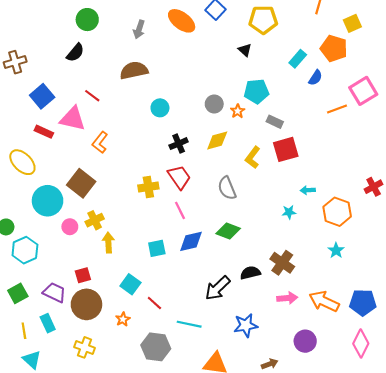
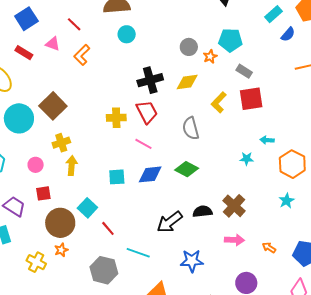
cyan circle: (160, 108) -> (127, 34), moved
pink triangle: (73, 119) -> (53, 44), size x0.6
orange L-shape: (100, 142) -> (82, 55), moved
black cross: (179, 144) -> (150, 80), size x1.4
pink line: (180, 210) -> (143, 144), turned -42
pink circle: (70, 227) -> (36, 165), moved
orange arrow: (324, 301) -> (269, 248), size x0.5
brown circle: (86, 304) -> (60, 223), moved
orange star: (123, 319) -> (61, 250), moved

